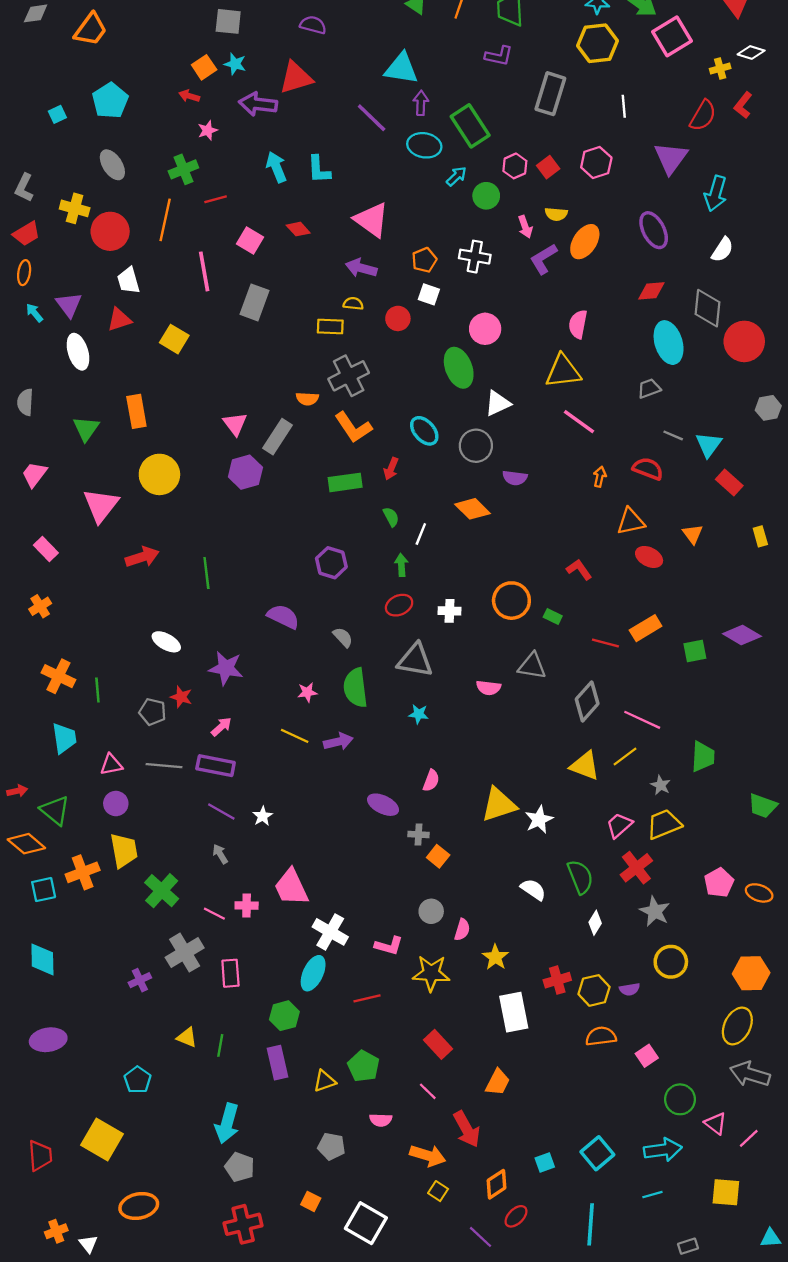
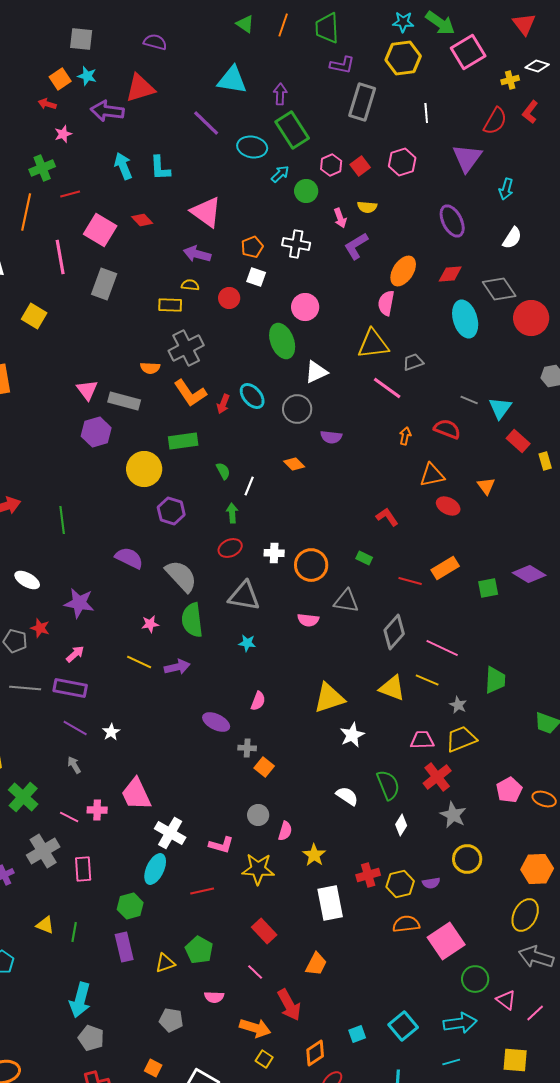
purple L-shape: (499, 56) -> (342, 65), moved
purple arrow: (421, 103) -> (280, 94), moved
cyan arrow: (716, 193) -> (506, 189), size x0.7
pink square: (250, 240) -> (100, 230), size x1.4
orange ellipse: (585, 242) -> (403, 271), moved
gray diamond: (708, 308) -> (499, 289), turned -40
gray trapezoid: (649, 388) -> (413, 362), moved
gray rectangle: (278, 437) -> (124, 401), turned 72
red arrow: (391, 469) -> (223, 404), moved
yellow circle: (159, 474) -> (144, 469), moved
orange diamond: (472, 509) -> (294, 464), size x0.7
yellow rectangle: (760, 536) -> (545, 461), moved
orange circle: (511, 601) -> (311, 565), moved
gray semicircle: (343, 637) -> (181, 576), size x1.8
yellow line: (625, 756) -> (427, 680), turned 60
yellow triangle: (499, 805) -> (329, 698), moved
pink trapezoid: (619, 825) -> (422, 740), turned 40
pink square: (647, 1056) -> (446, 941), size x1.8

